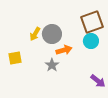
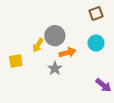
brown square: (92, 22) -> (96, 14), moved, size x0.6
yellow arrow: (35, 34) -> (38, 45), moved

